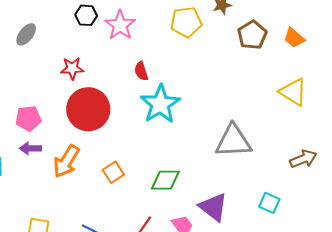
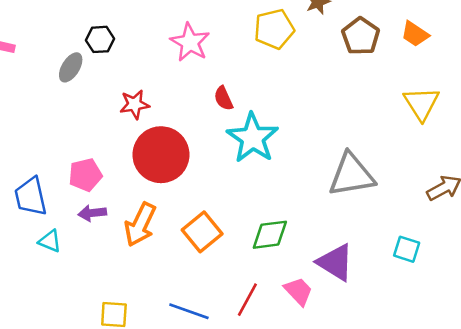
black hexagon: (86, 15) -> (100, 39), moved
yellow triangle: (293, 92) -> (421, 103), turned 32
orange square: (113, 172) -> (202, 232), size x1.4

